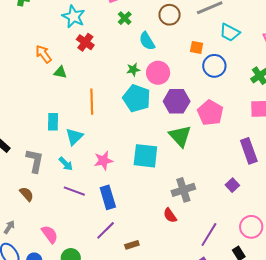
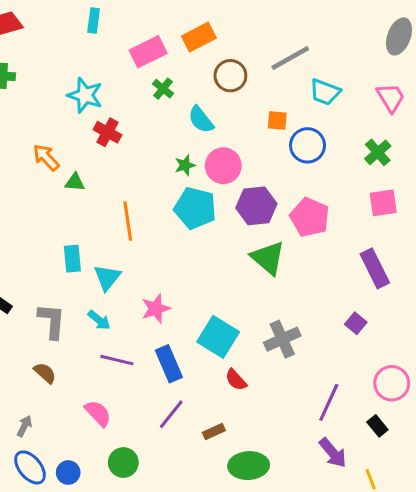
cyan square: (145, 156) -> (218, 337), moved, turned 32
red semicircle: (170, 215) -> (236, 380), moved
pink semicircle: (50, 234) -> (98, 413), moved

